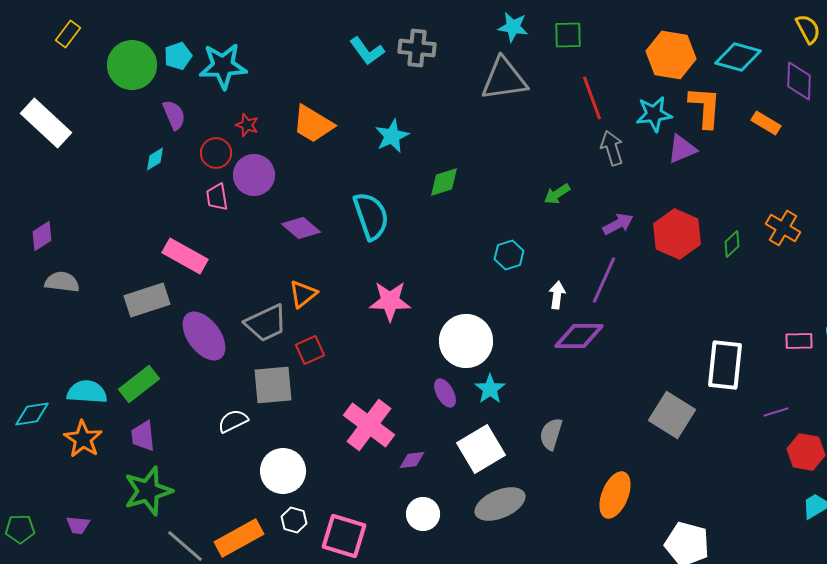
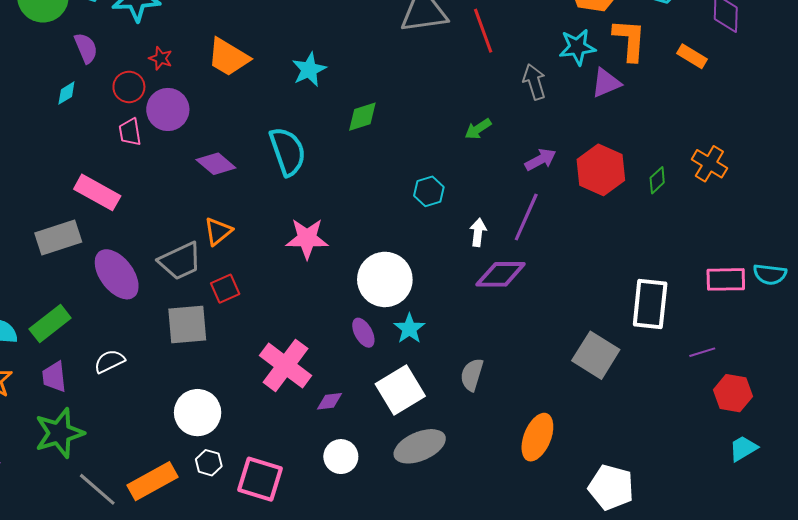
red line: (592, 98) -> (483, 31), moved
pink rectangle: (799, 341) -> (726, 279), size x1.4
white semicircle: (233, 421) -> (109, 361), moved

